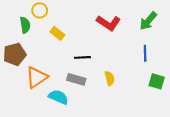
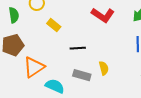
green semicircle: (25, 25) -> (14, 15), moved
gray rectangle: (76, 79) -> (82, 75), moved

